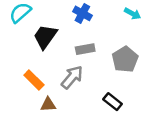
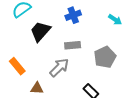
blue cross: (82, 13) -> (73, 15), turned 35
orange rectangle: (34, 80) -> (17, 66), moved

